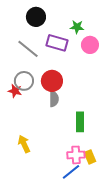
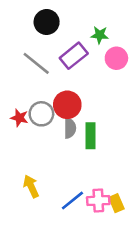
purple rectangle: (57, 43) -> (74, 56), turned -55
gray circle: (24, 81) -> (41, 114), moved
green rectangle: (80, 122) -> (91, 136), moved
blue line: (71, 172) -> (72, 201), moved

